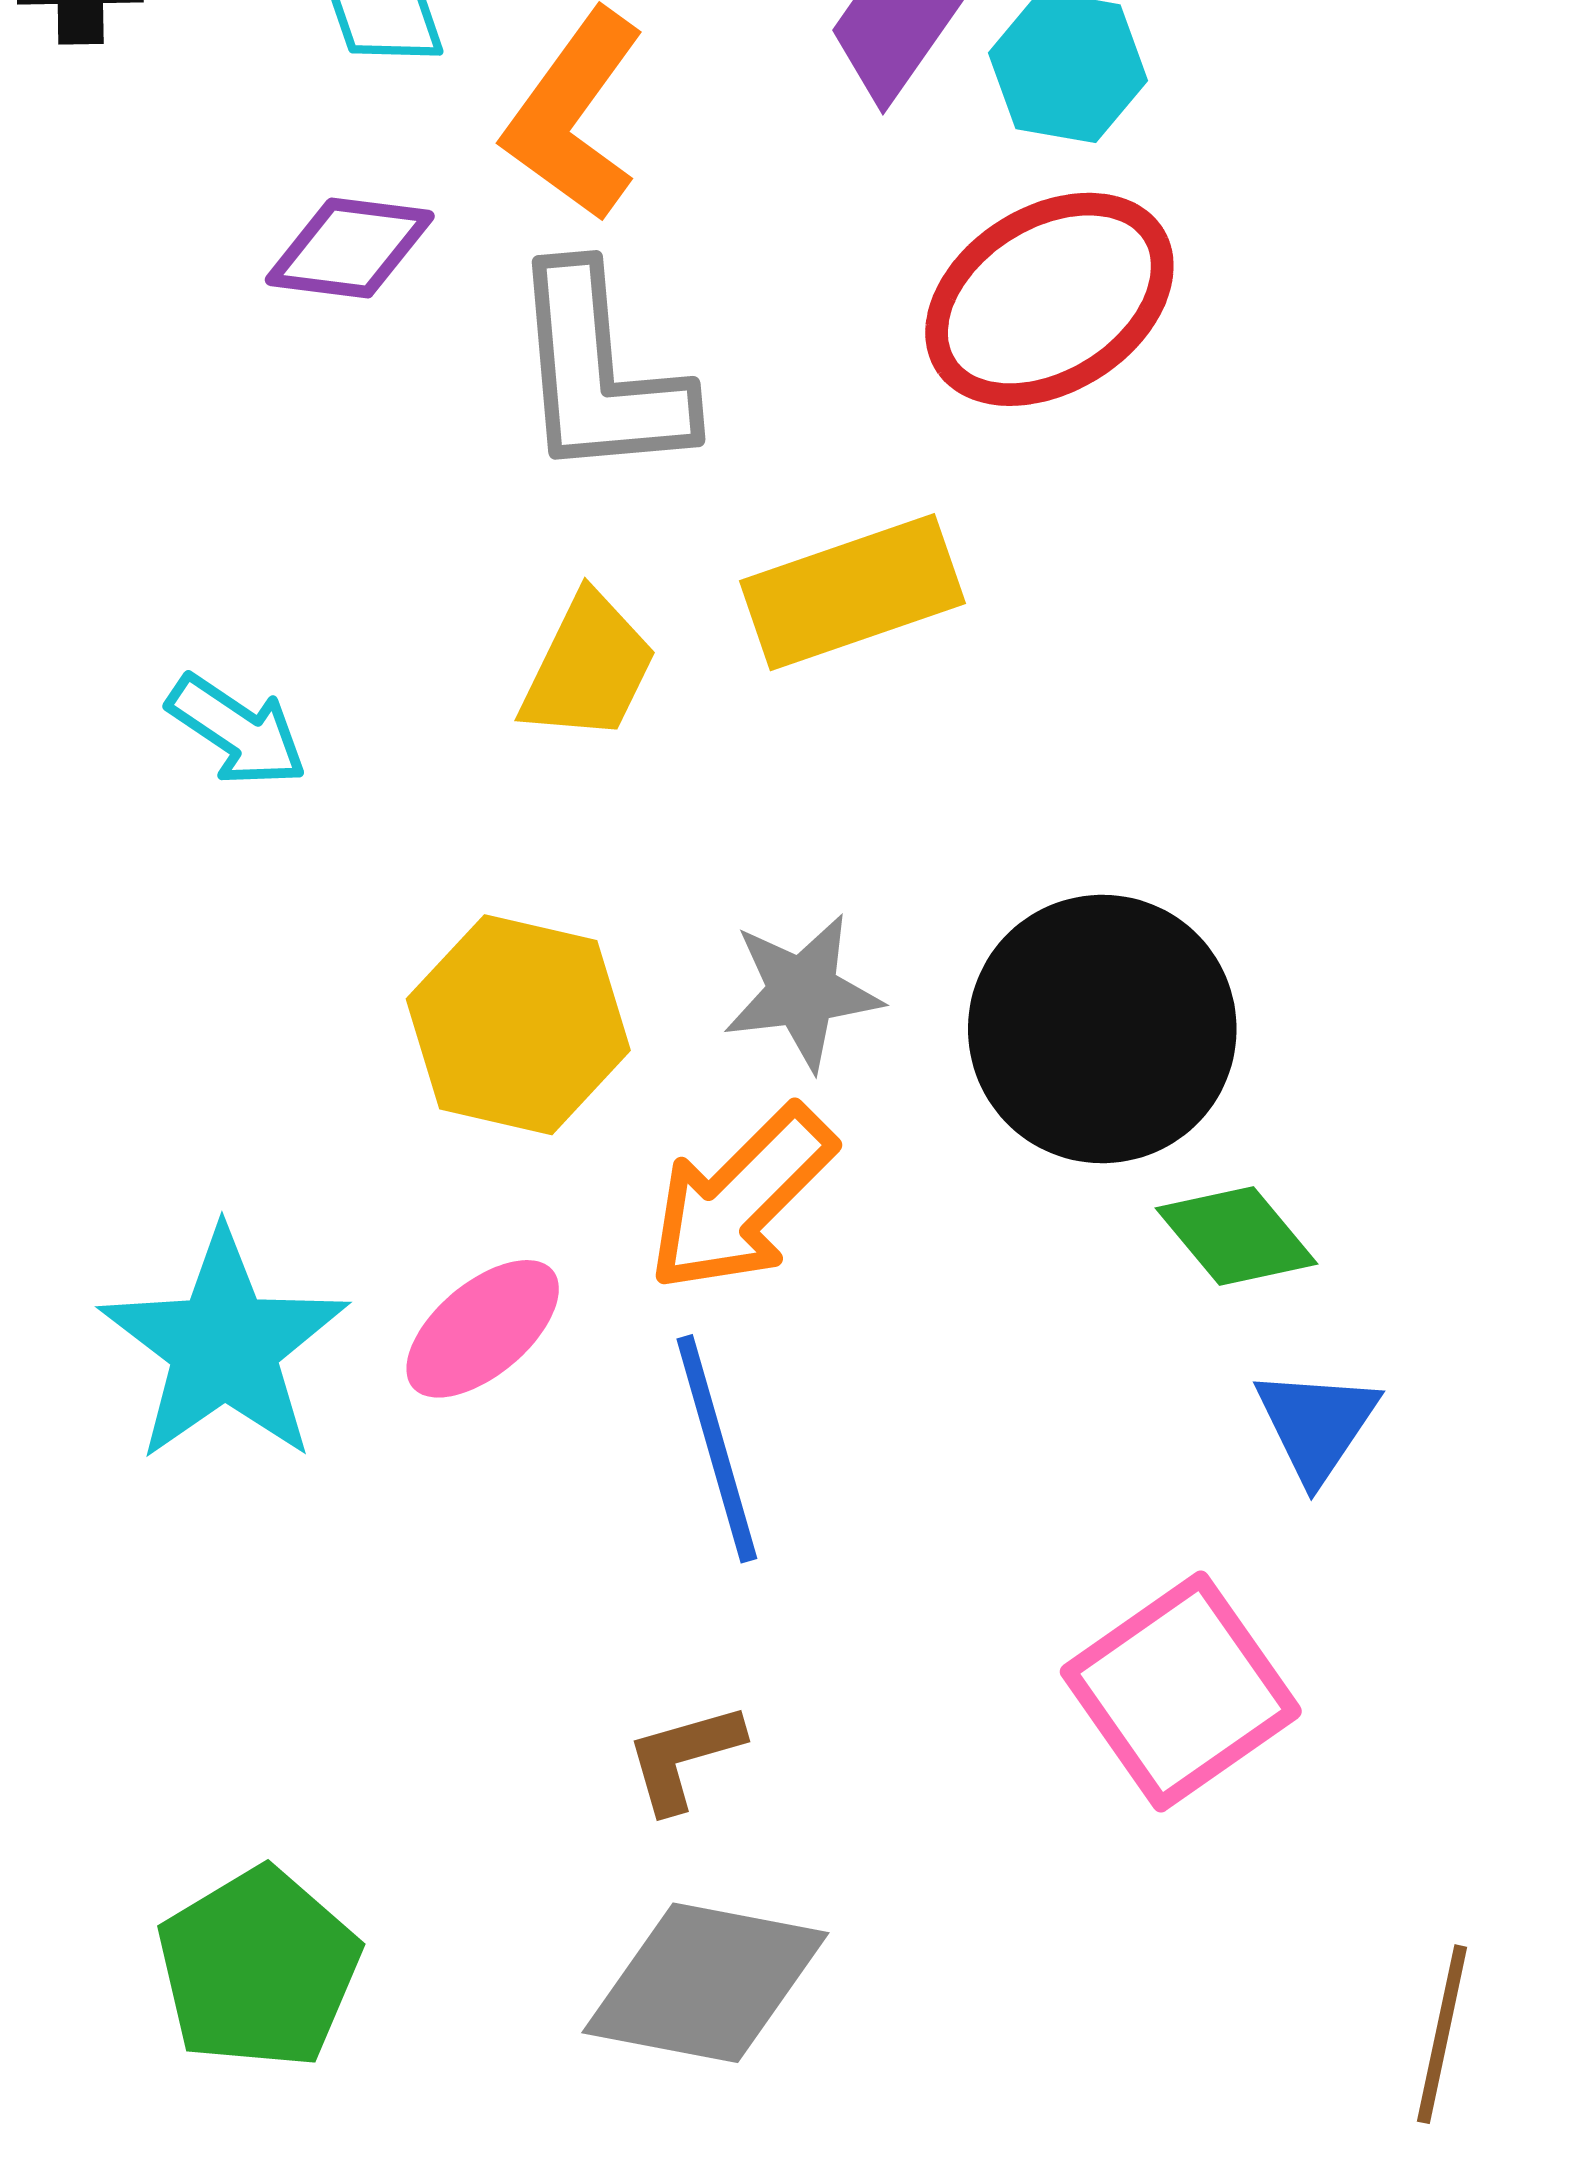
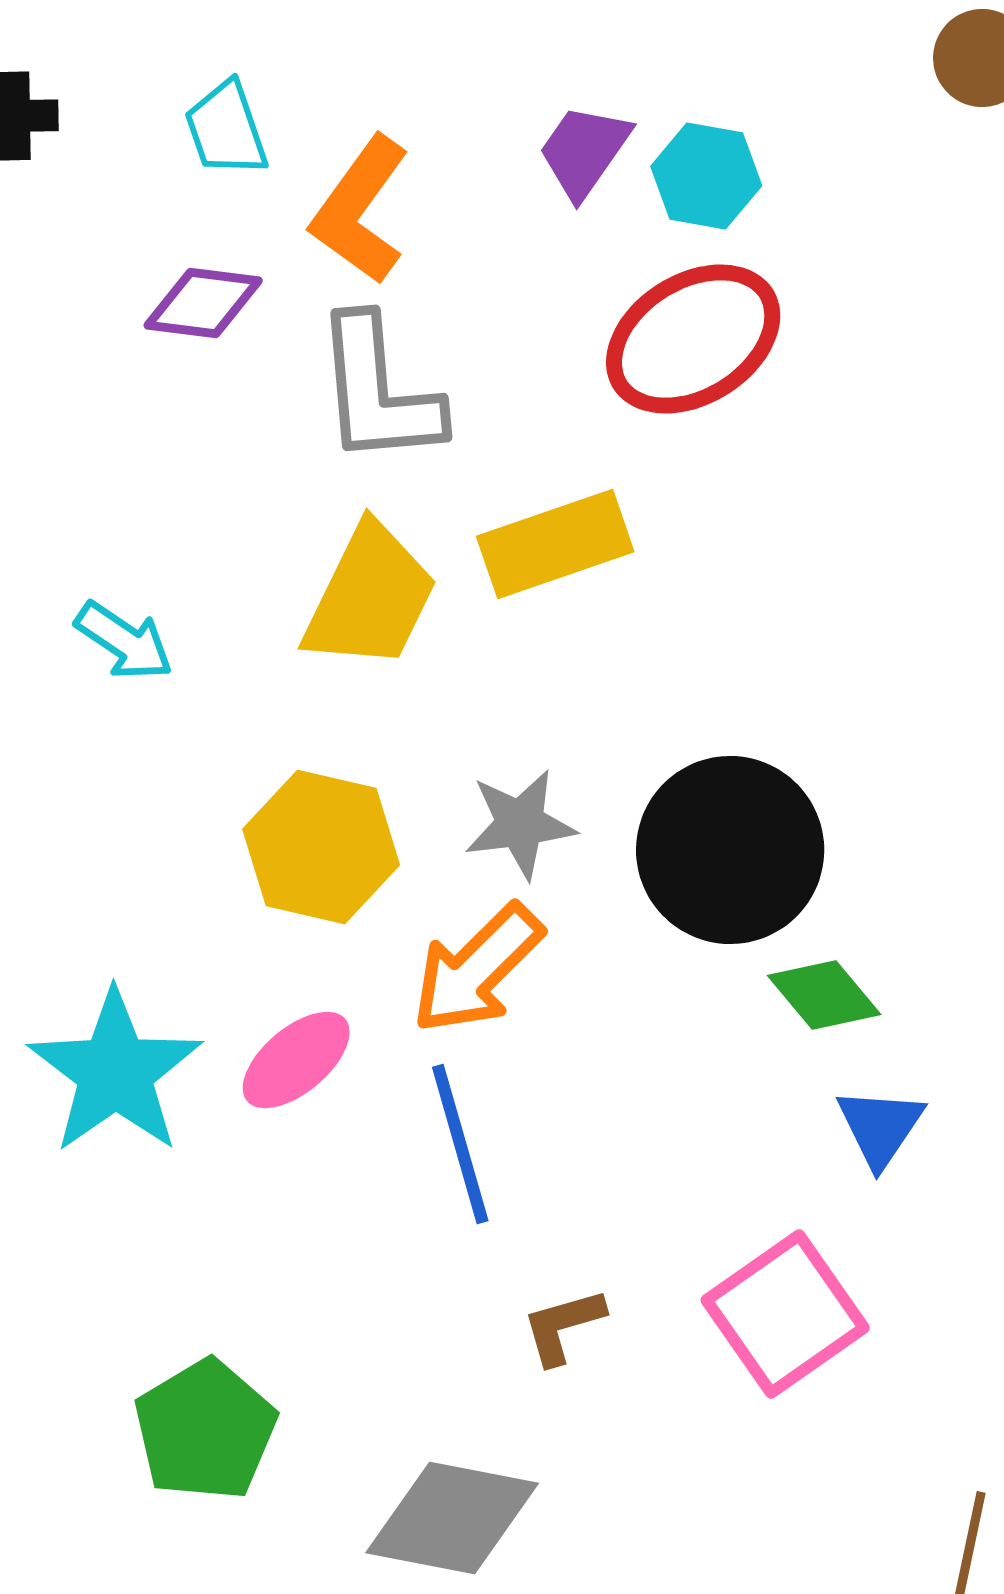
yellow trapezoid: (588, 668) -> (370, 597), size x1.4
brown L-shape: (684, 1757) -> (563, 1326), moved
green pentagon: (258, 1968) -> (205, 1430), moved

